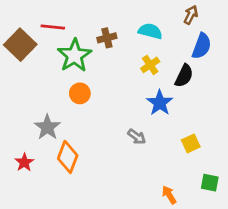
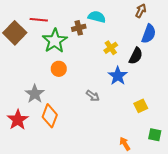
cyan semicircle: (150, 31) -> (97, 17), moved
gray arrow: (137, 137) -> (93, 96), moved
red star: (24, 162) -> (18, 120), size x1.5

